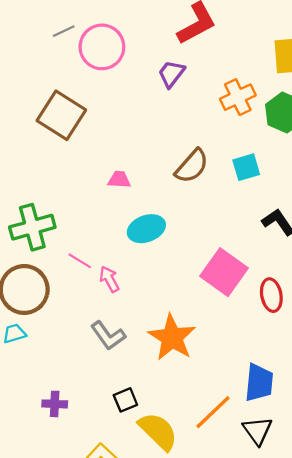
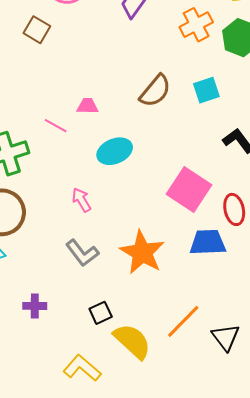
brown square: (61, 115) -> (37, 30), moved, size x0.6
pink line: (80, 261) -> (56, 126), moved
blue trapezoid: (259, 383) -> (208, 242), moved, turned -96
purple cross: (55, 404) -> (35, 306), moved

